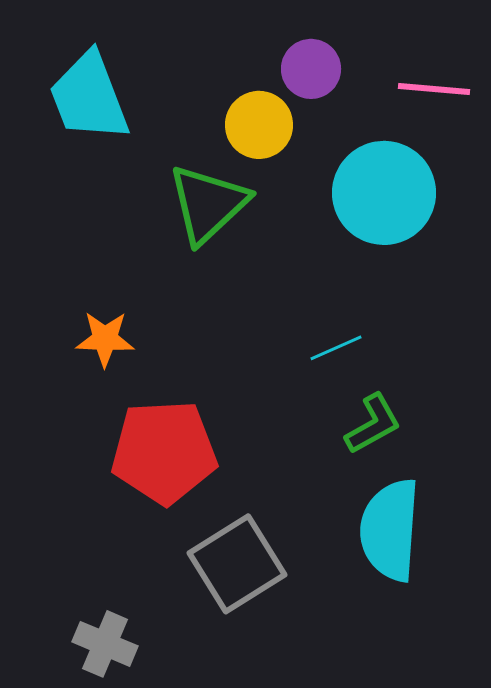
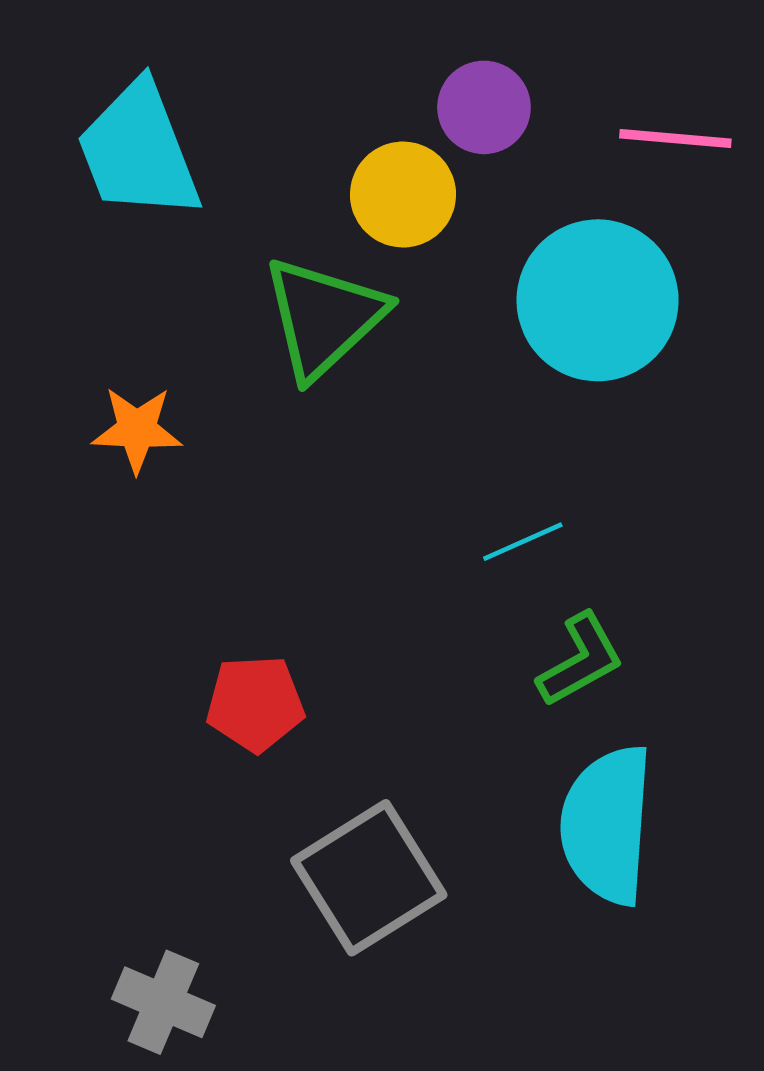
orange star: (105, 339) -> (137, 430), moved
red pentagon: (164, 452) -> (255, 703), size x0.6

